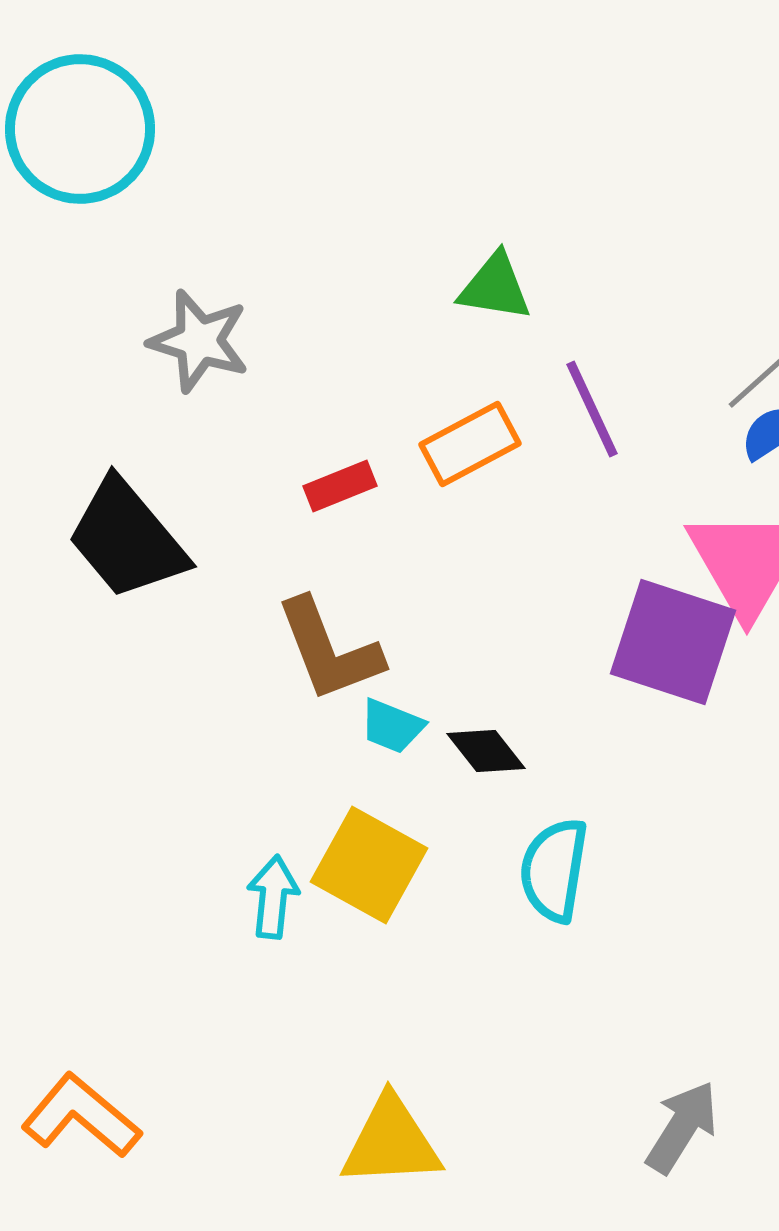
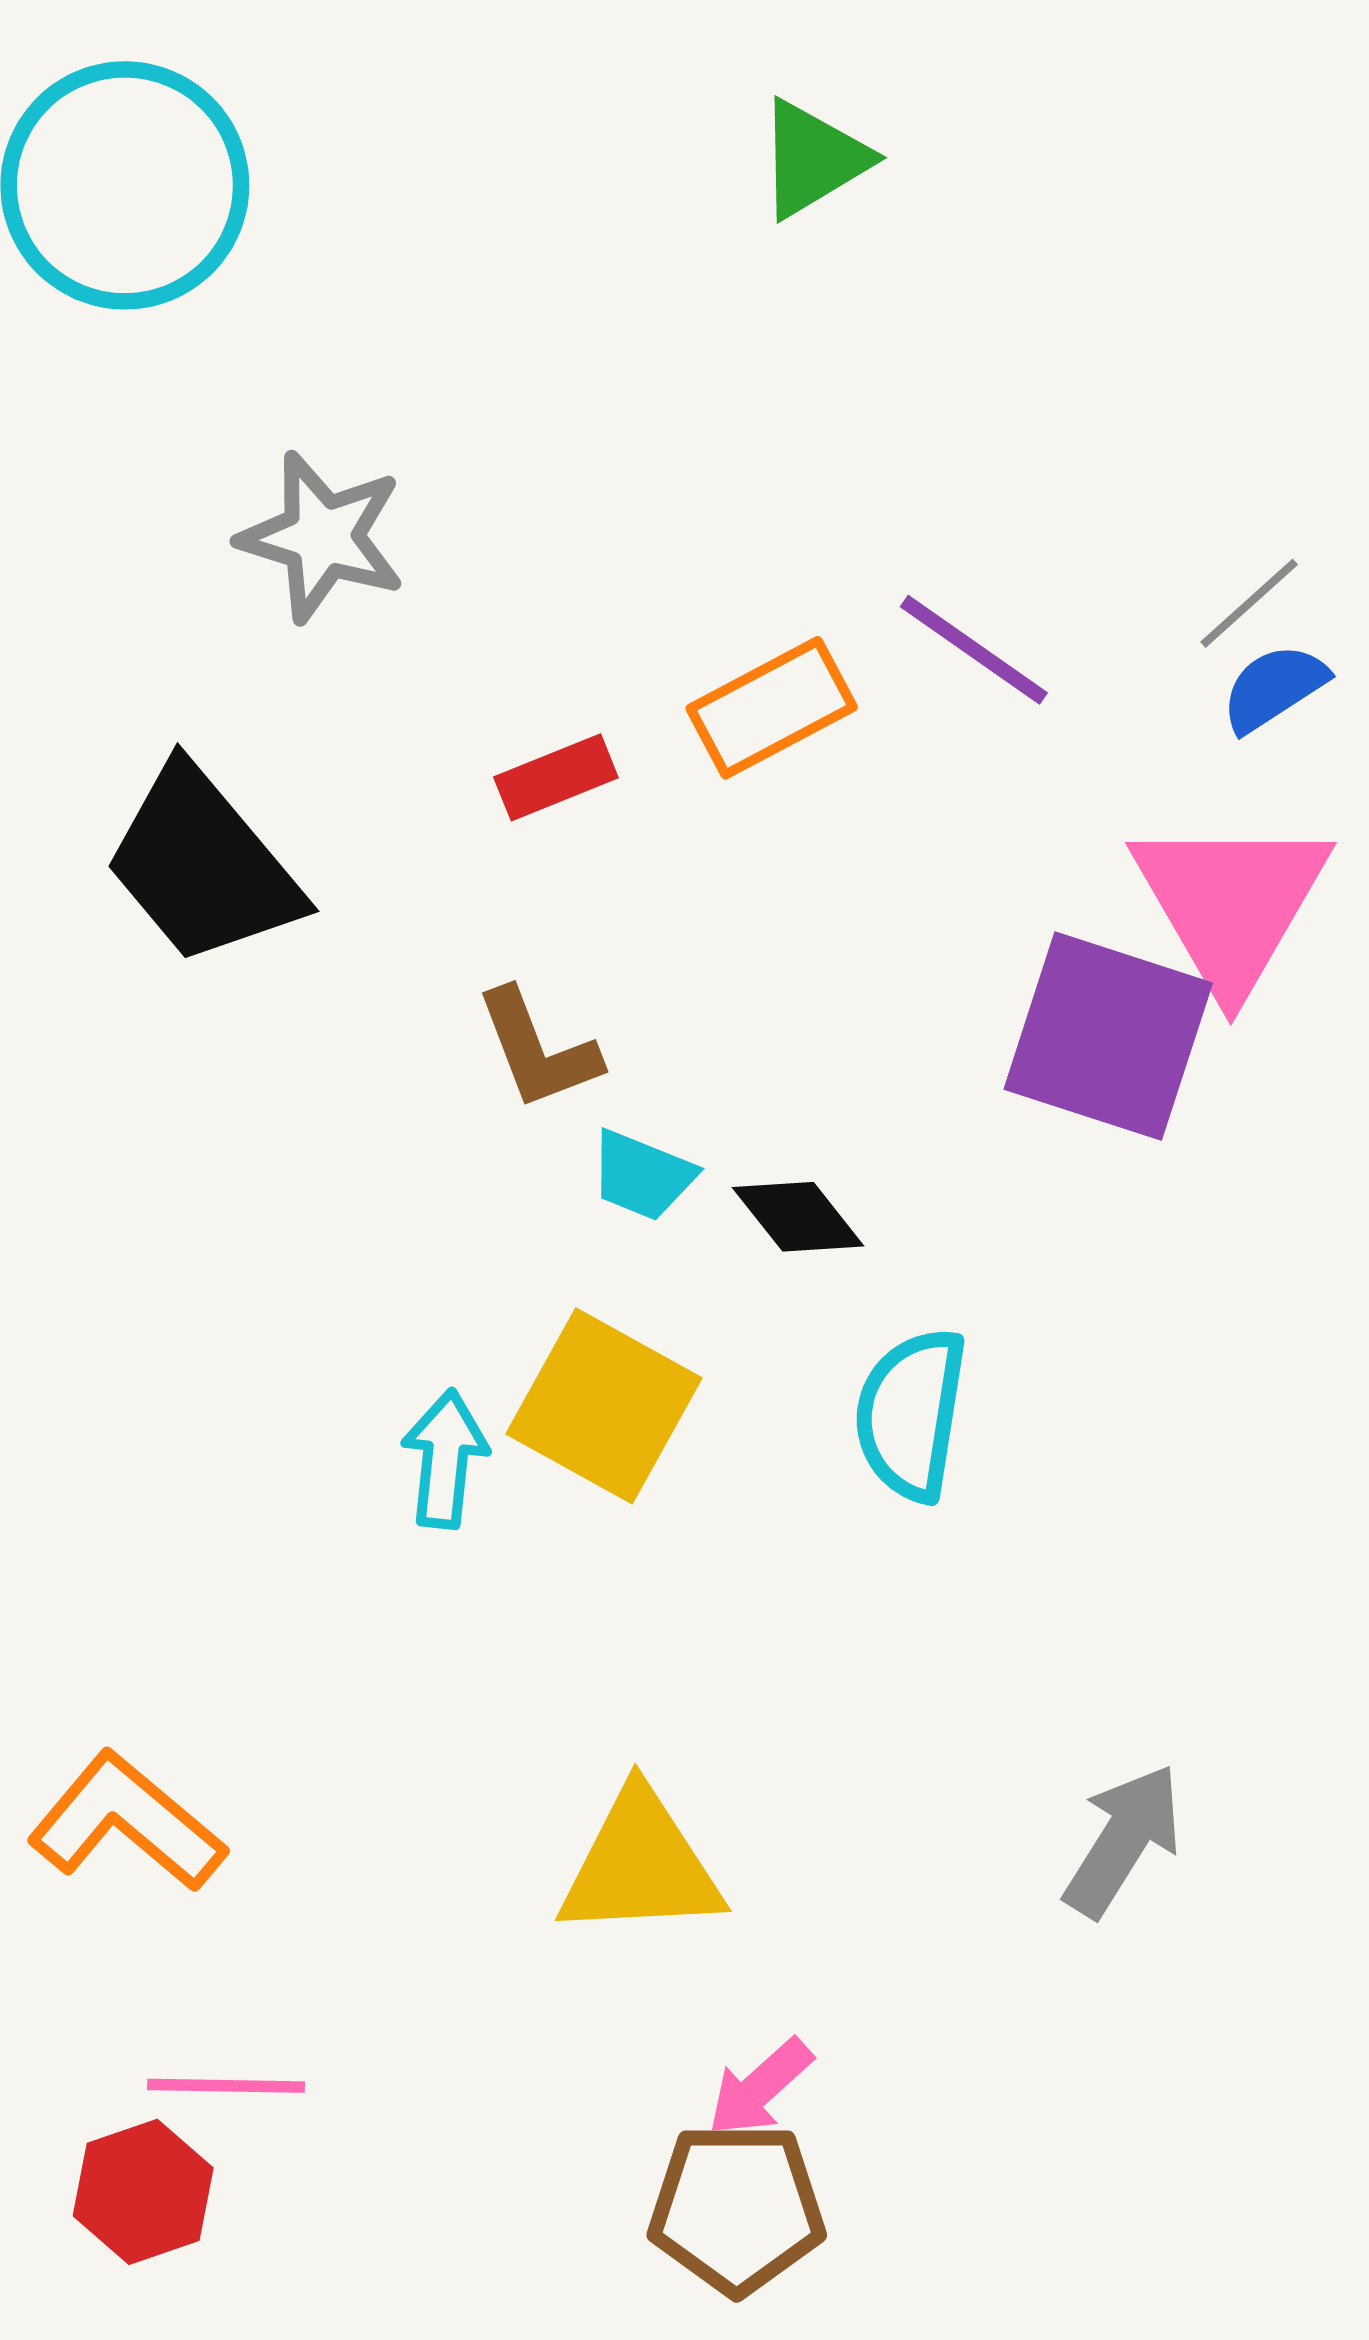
green triangle: (495, 287) -> (813, 159), moved, turned -40
purple line: (592, 409) -> (974, 650), turned -30
brown L-shape: (329, 650) -> (538, 1049), size x0.7

